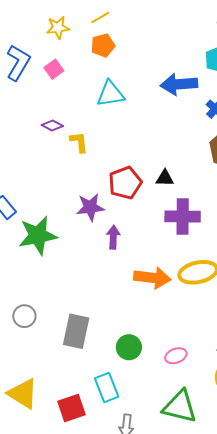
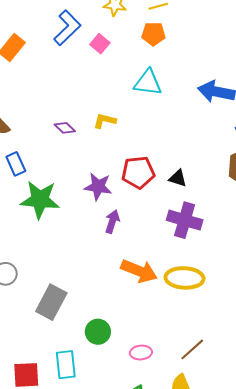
pink square: (54, 69) -> (100, 44), turned -30
purple diamond: (52, 126) -> (65, 128), moved
yellow L-shape: (79, 142) -> (105, 121), turned -85

